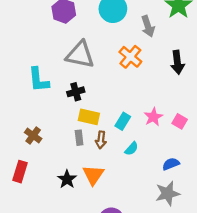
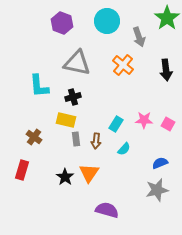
yellow rectangle: (89, 117) -> (66, 120), moved
pink star: (153, 117) -> (144, 120), turned 30

